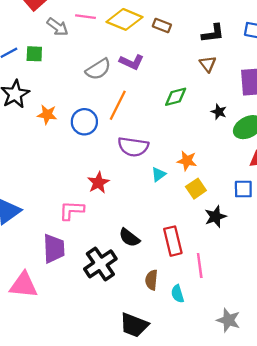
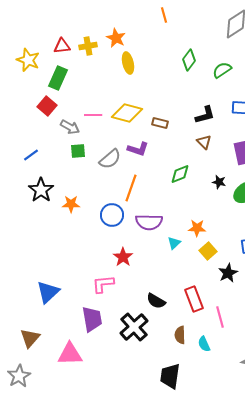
brown rectangle: (162, 25) -> (160, 123), moved
green square: (34, 54) -> (78, 151), moved
blue circle: (84, 122) -> (112, 215), moved
black trapezoid: (134, 325) -> (170, 376), turned 84

